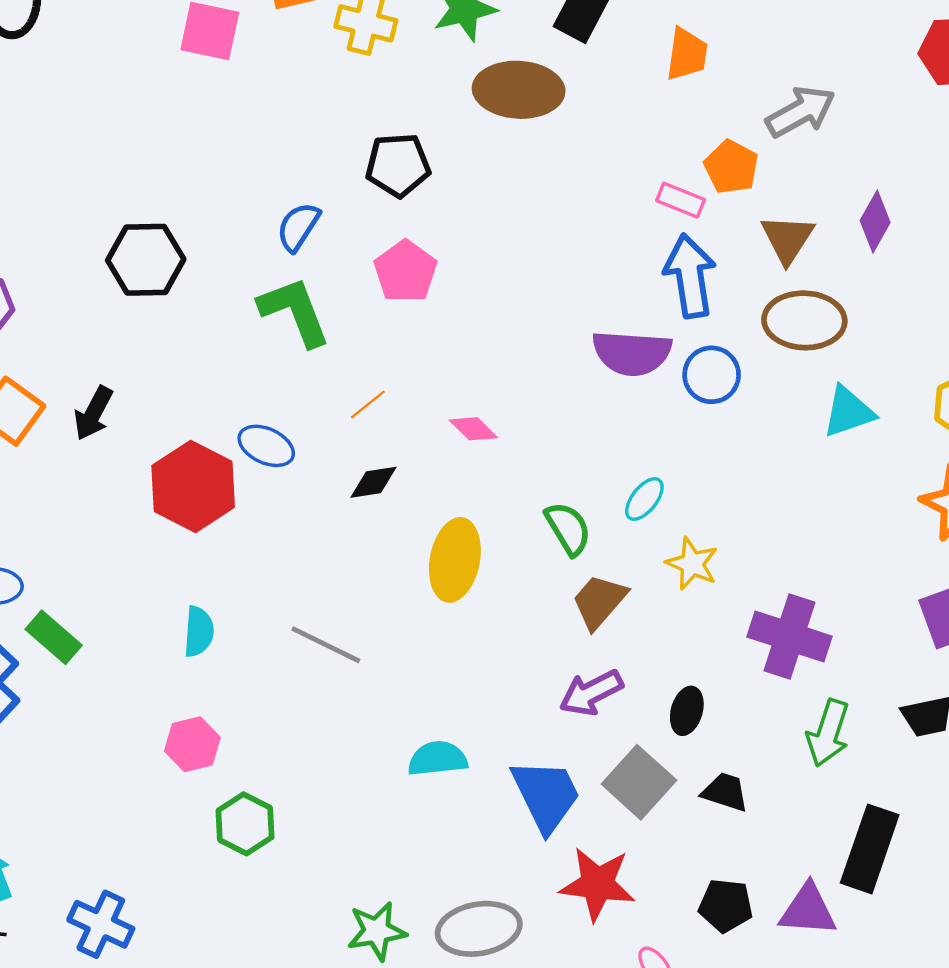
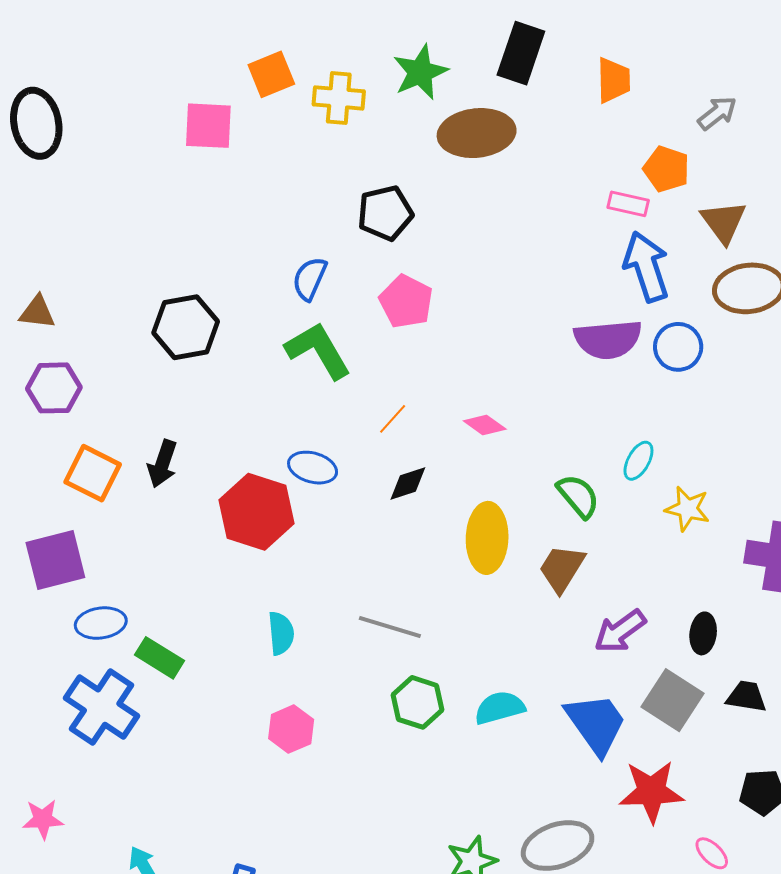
gray arrow: (801, 112) -> (717, 113), size x0.7
brown trapezoid: (599, 602) -> (562, 568), moved
green hexagon: (245, 824) -> (417, 702), moved

